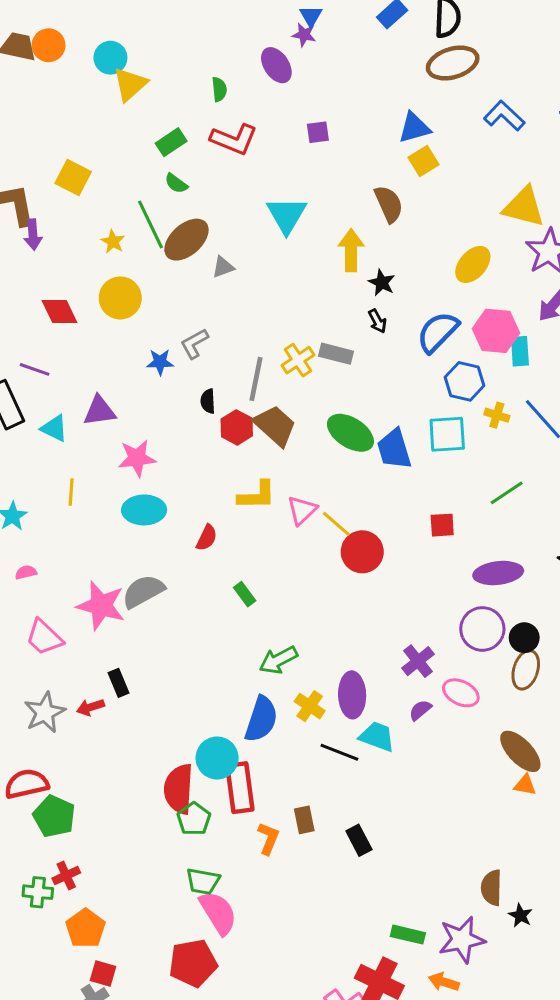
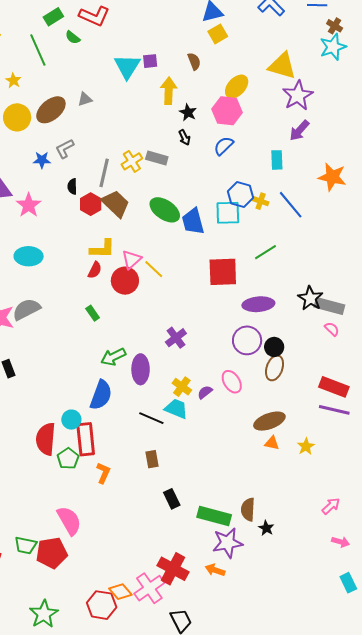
purple square: (318, 132) -> (150, 61), moved
green semicircle: (176, 183) -> (73, 37), moved
brown semicircle: (389, 204) -> (194, 61), size x0.7
green line: (150, 224) -> (38, 50), moved
brown ellipse: (186, 240) -> (51, 110), moved
yellow ellipse: (473, 264) -> (237, 87), moved
pink hexagon: (496, 331) -> (227, 111), moved
blue semicircle: (438, 332) -> (224, 146), size x0.7
blue hexagon: (465, 381) -> (240, 195), moved
pink star: (137, 458) -> (29, 205), moved, turned -30
red square: (442, 525) -> (223, 272), size x1.8
red semicircle: (207, 538) -> (95, 270), moved
red circle: (362, 552) -> (125, 281), moved
purple cross: (418, 661) -> (176, 338), moved
pink ellipse: (461, 693) -> (232, 382), turned 30
purple ellipse: (352, 695) -> (141, 369), moved
yellow cross: (310, 706) -> (182, 387), moved
brown ellipse: (520, 751) -> (269, 421), turned -68
cyan circle: (217, 758) -> (71, 420), size x0.7
green pentagon: (194, 819) -> (68, 459), moved
brown rectangle: (304, 820) -> (152, 459), moved
black rectangle: (359, 840) -> (172, 499), moved
green trapezoid: (203, 881) -> (26, 545), moved
green rectangle: (408, 935) -> (214, 516), moved, size x1.5

